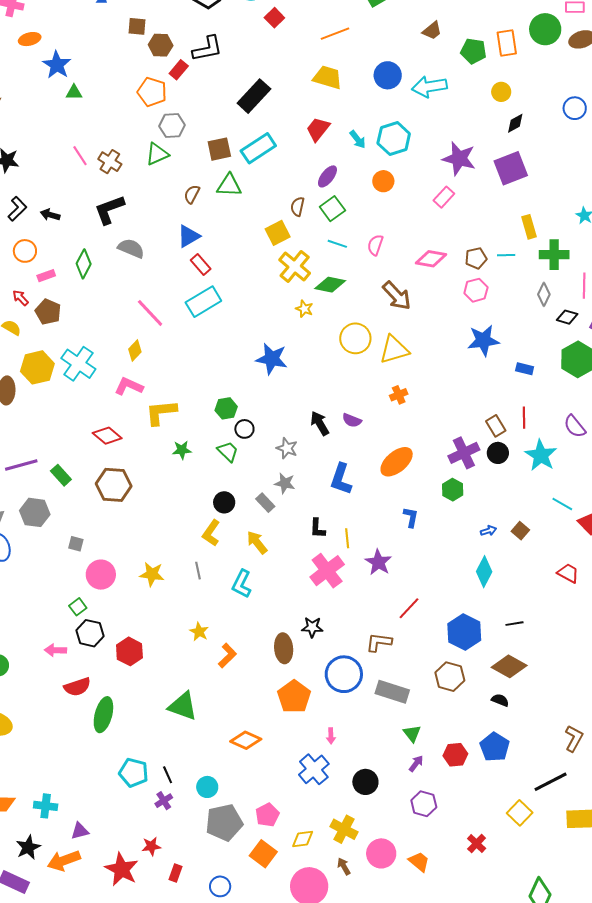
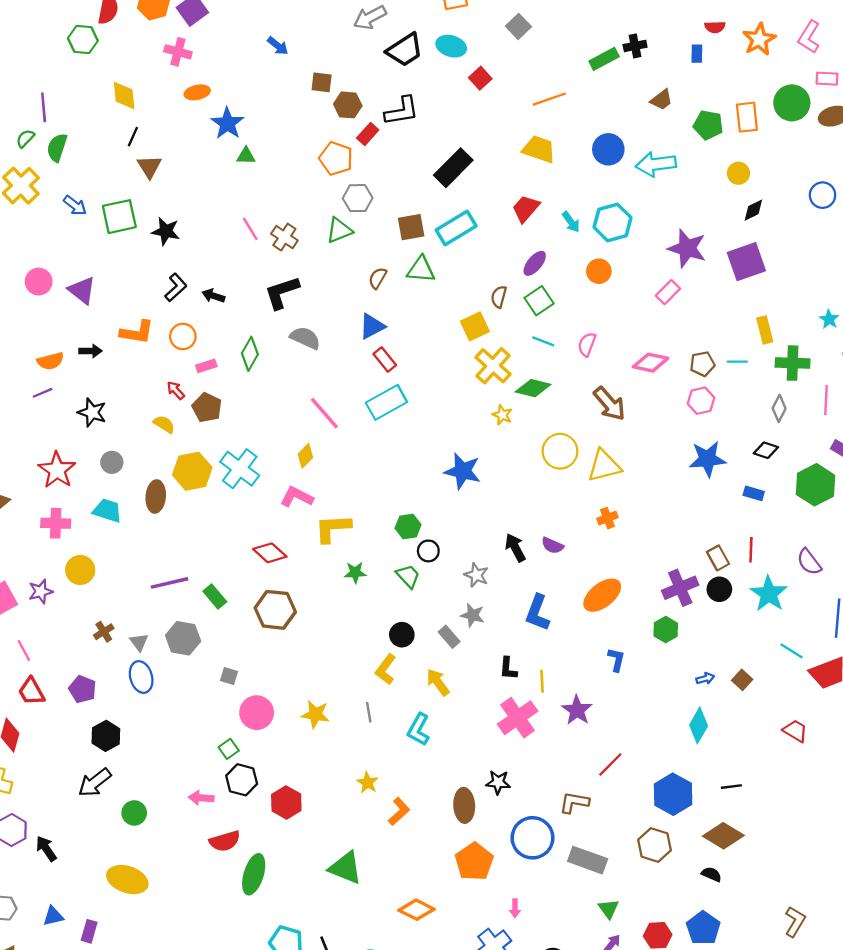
black diamond: (567, 317) -> (766, 450), moved

